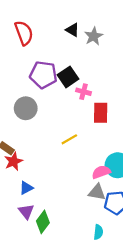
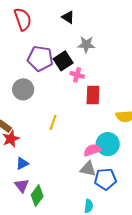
gray star: (94, 36) -> (86, 44), moved, turned 30
yellow line: (69, 139) -> (53, 122), moved, turned -42

